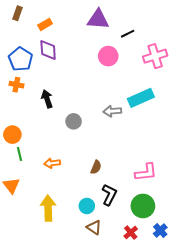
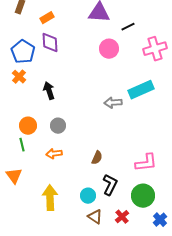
orange cross: (16, 85) -> (19, 77), turned 32
gray circle: (74, 121) -> (58, 126), moved
orange circle: (12, 135) -> (28, 126), moved
red cross: (131, 232) -> (122, 217), moved

